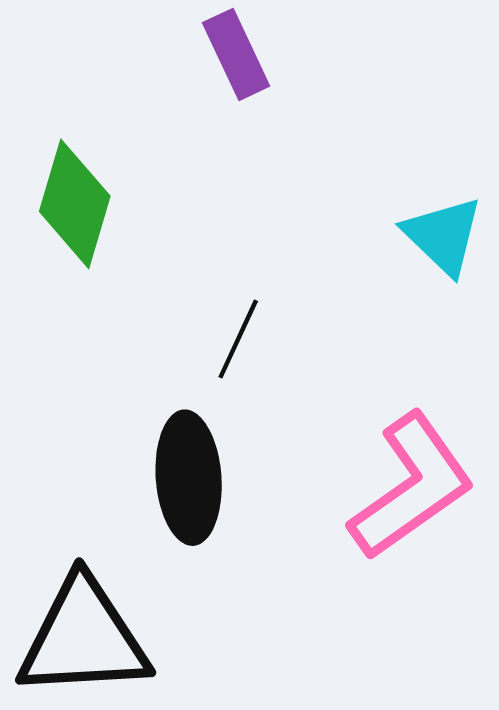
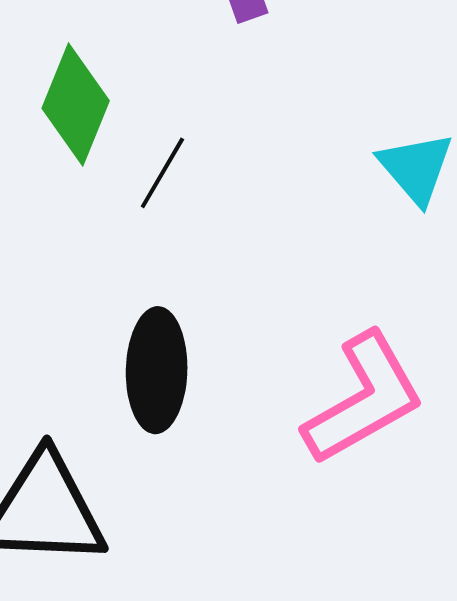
black line: (238, 339) -> (162, 173), moved

